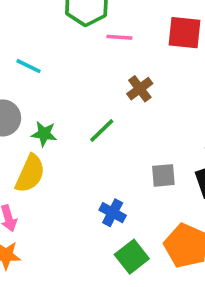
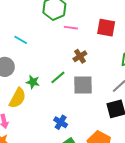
green star: (44, 134) -> (33, 82), moved
gray square: (163, 175) -> (83, 85), moved, size x1.5

